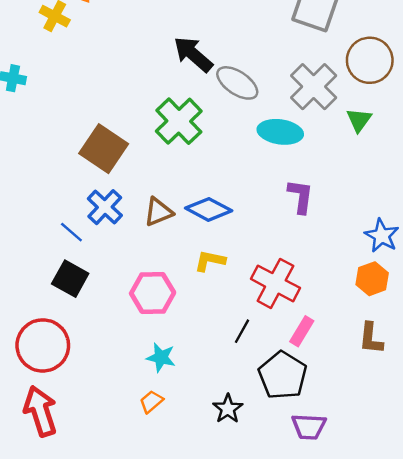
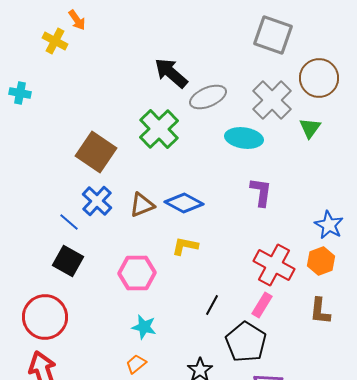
gray ellipse: (237, 83) -> (208, 97), turned -57
red cross: (275, 283) -> (274, 265), moved

